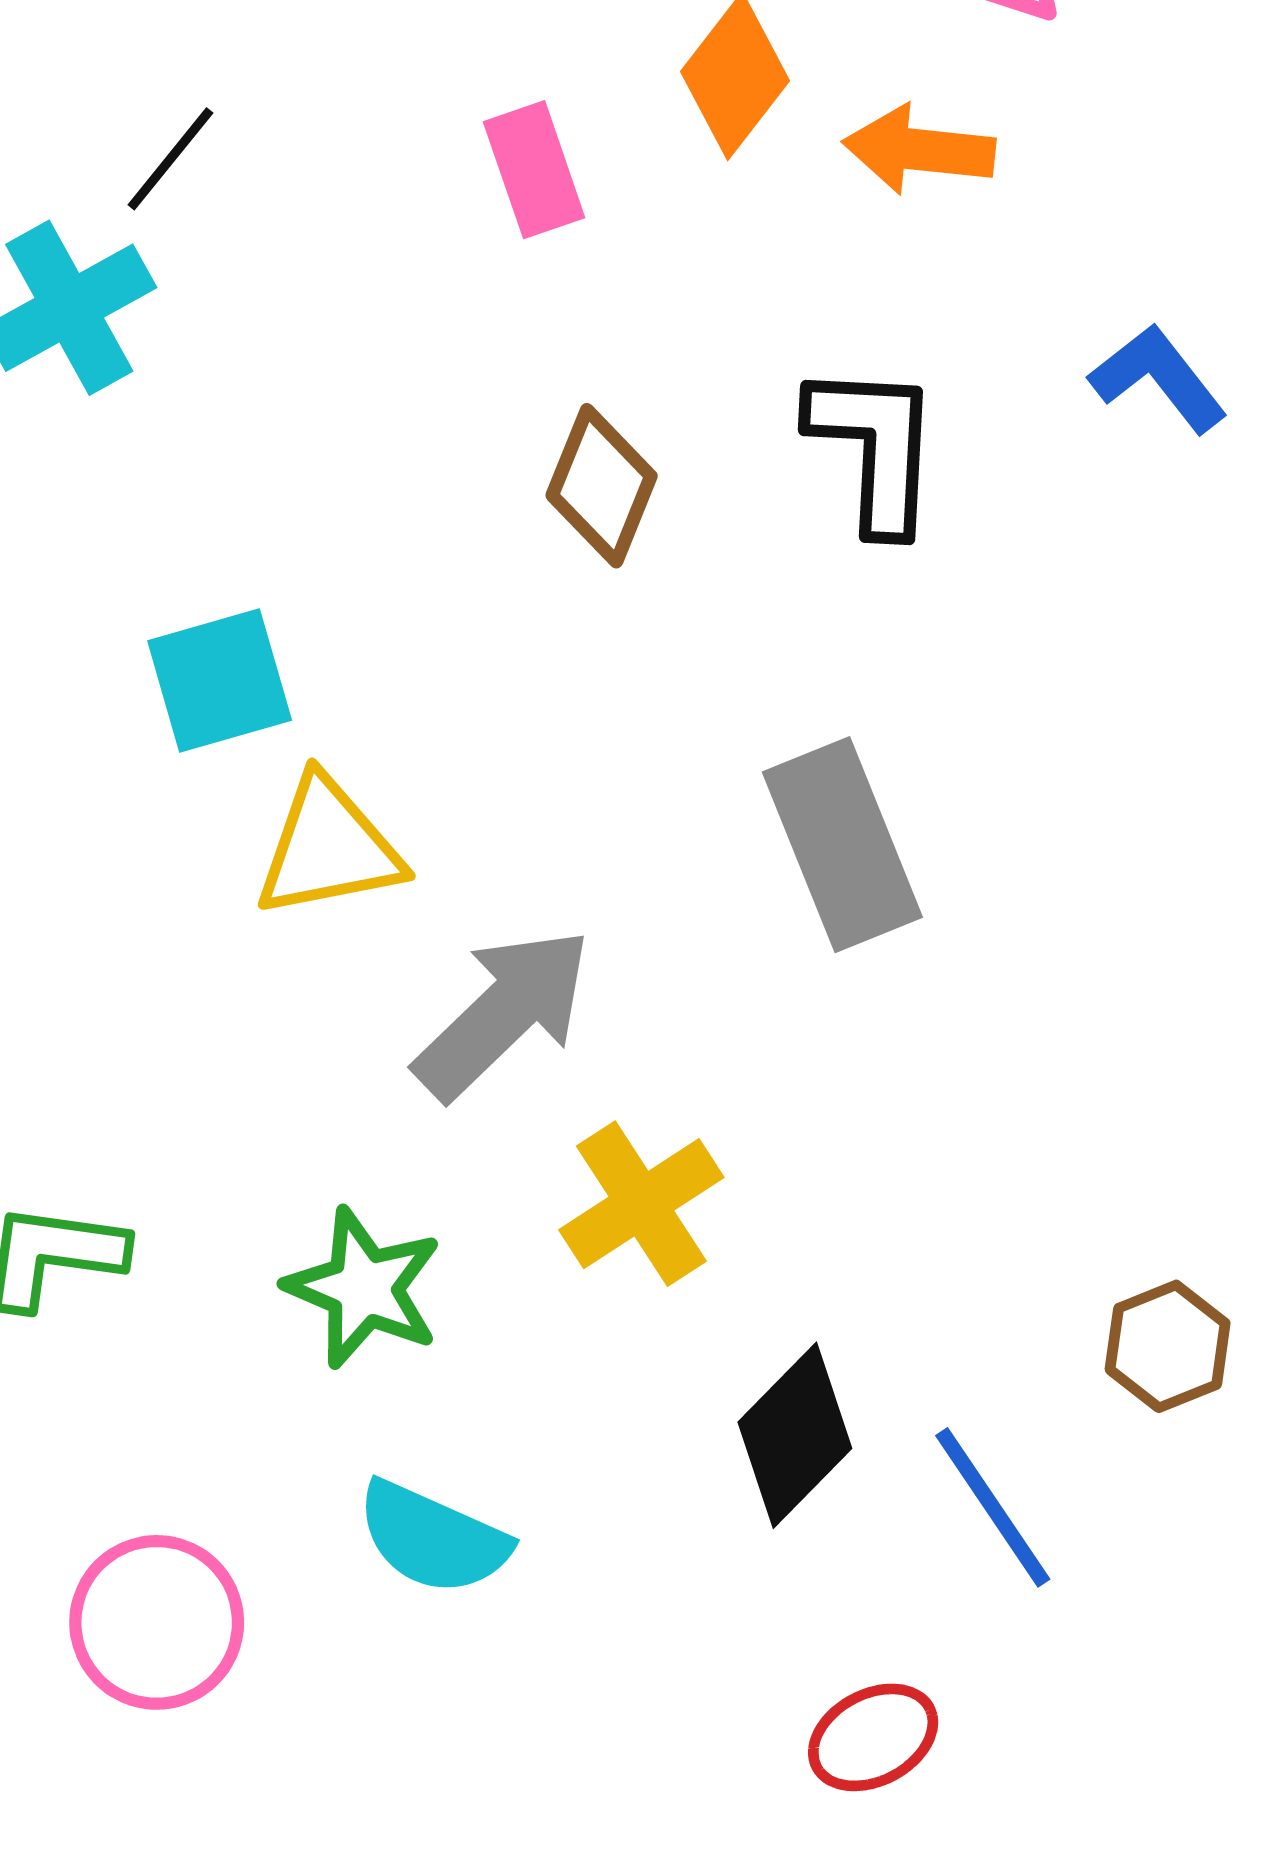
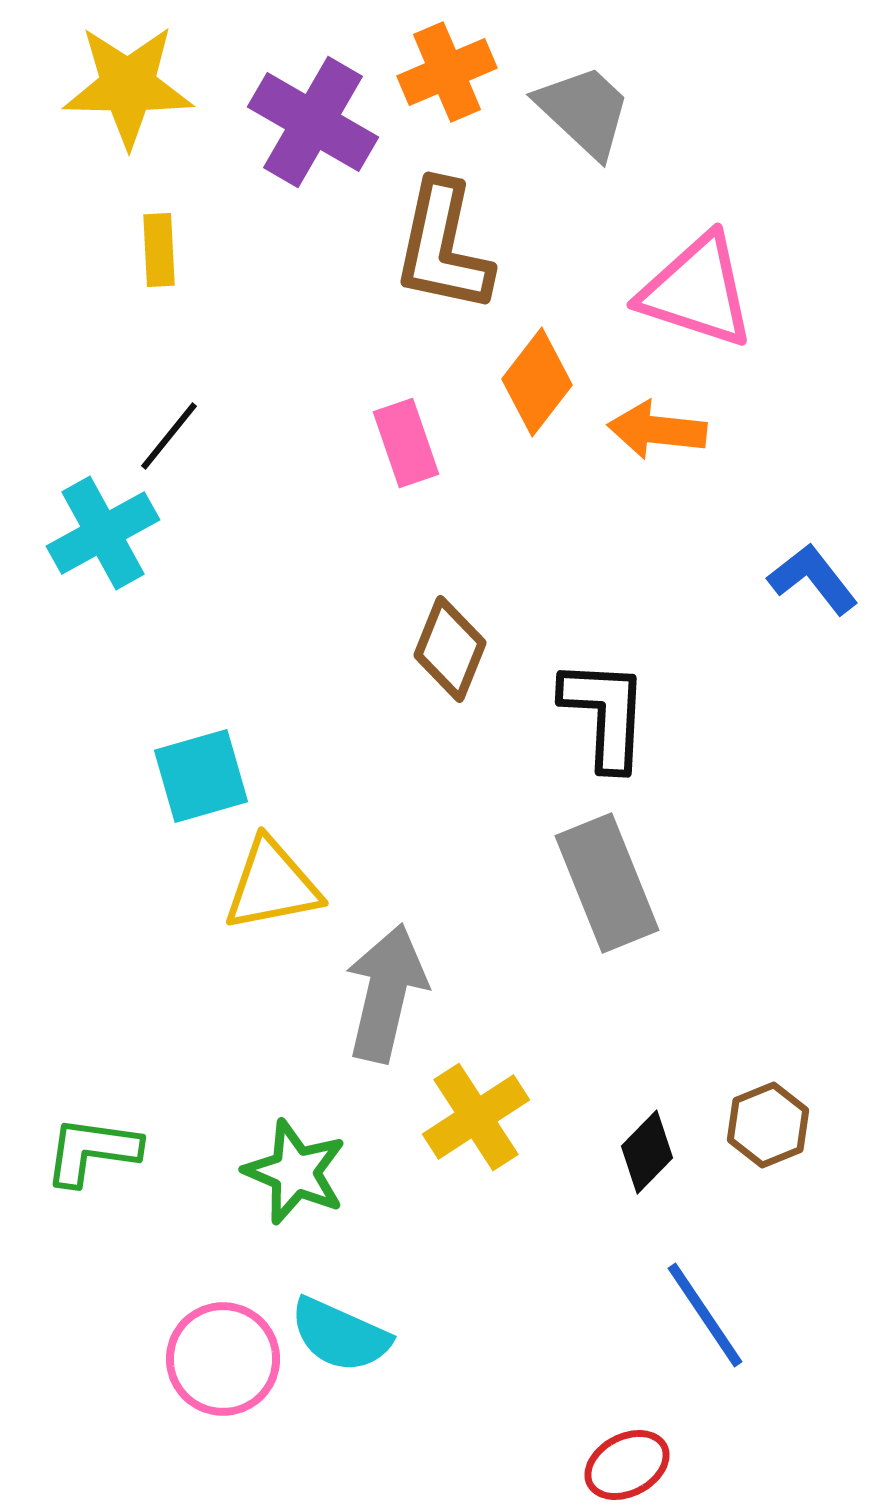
black L-shape: (875, 447) -> (605, 714), moved
gray arrow: (503, 1013) -> (386, 993), turned -33
brown hexagon: (1168, 1346) -> (768, 1125), moved
black diamond: (795, 1435) -> (647, 1152), moved, size x0.7
pink circle: (157, 1622) -> (223, 1359), moved

